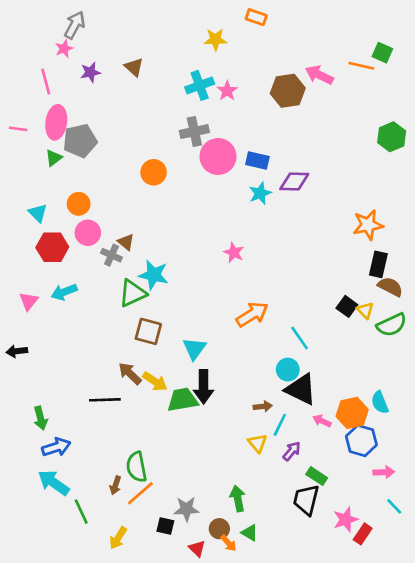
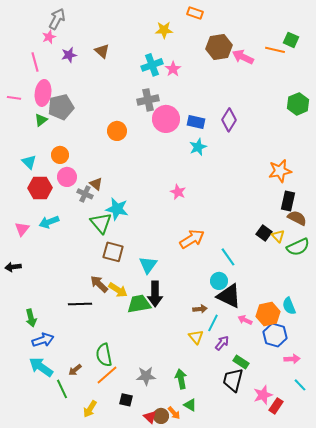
brown hexagon: (288, 91) -> (219, 47), moved
purple diamond: (294, 181) -> (229, 120), moved, turned -60
green triangle: (133, 293) -> (101, 223), turned -45
brown arrow: (115, 485) -> (75, 370), moved, turned 32
gray star: (186, 509) -> (146, 376), moved
brown circle: (219, 529) -> (161, 416), moved

